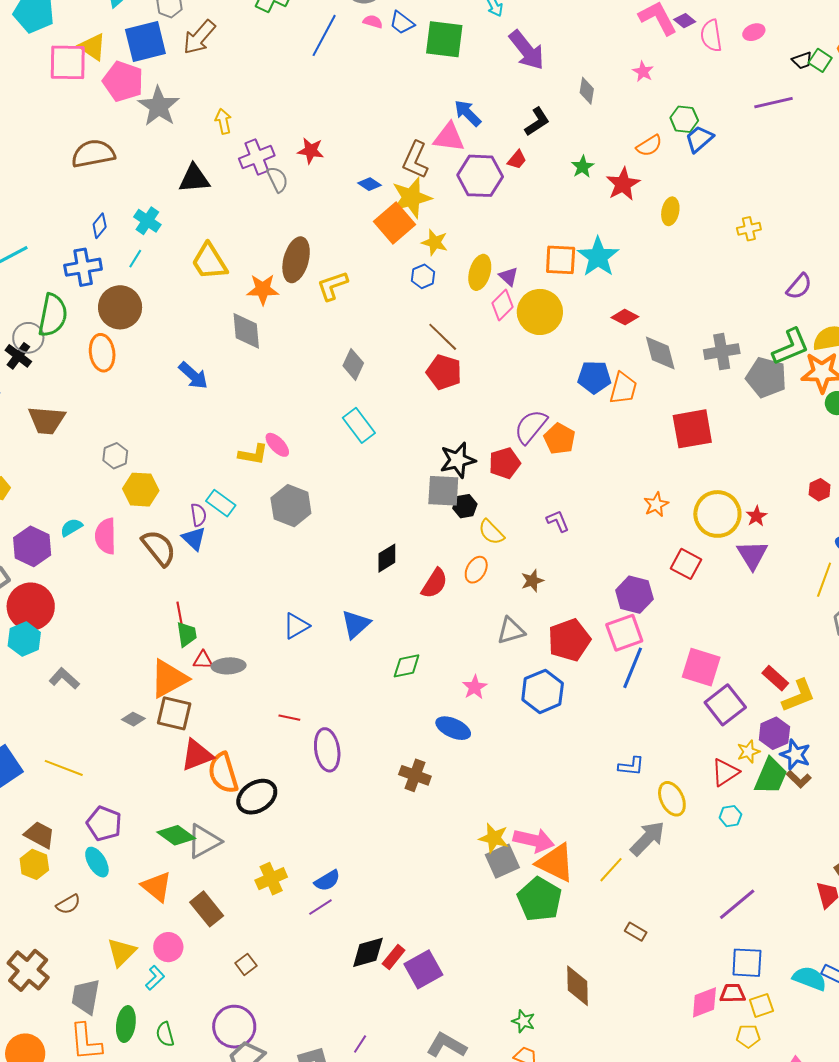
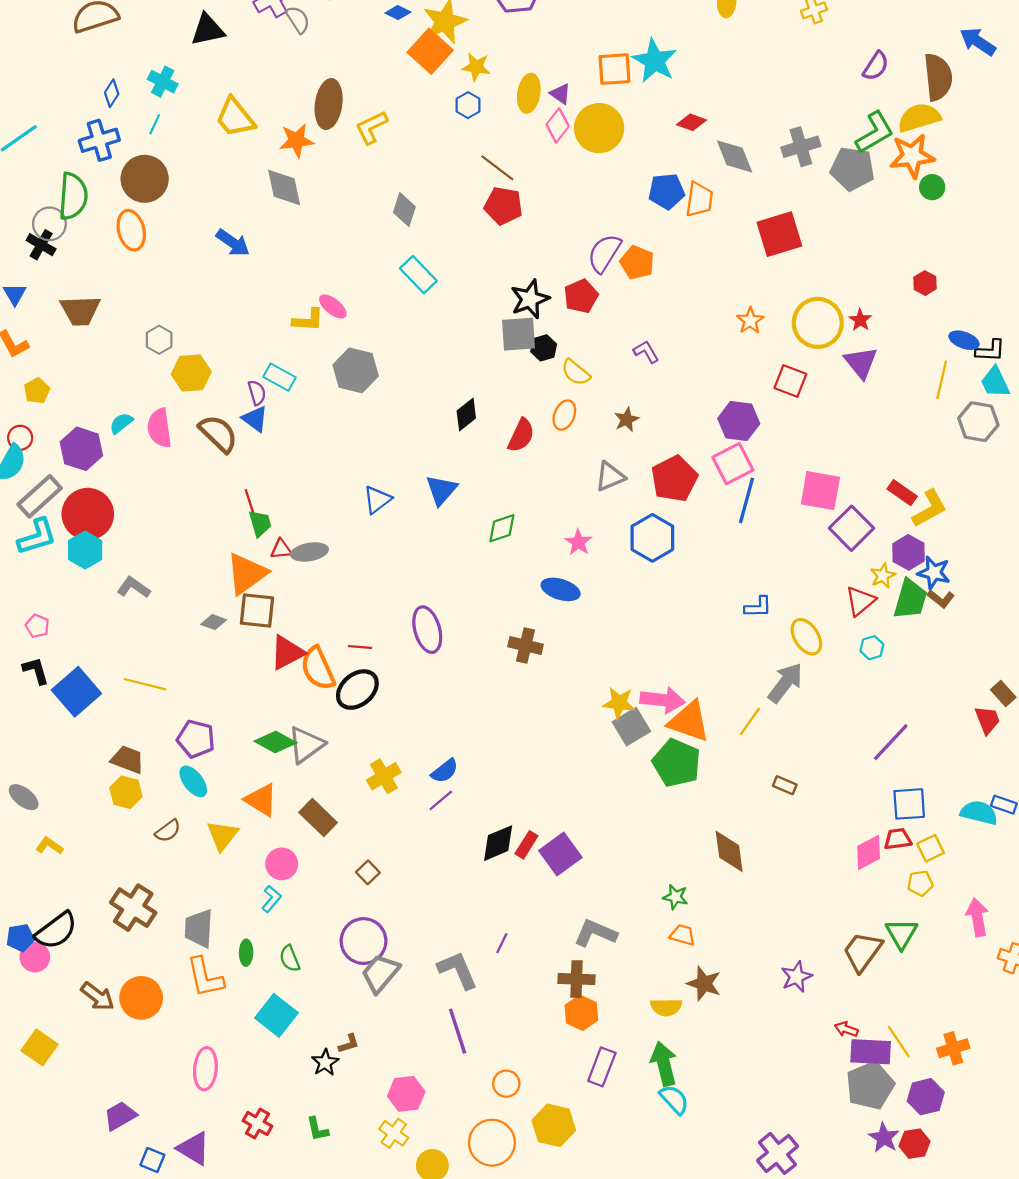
red line: (289, 718) -> (360, 647), moved
yellow triangle: (122, 952) -> (222, 835), moved
green ellipse: (126, 1024) -> (246, 953), size x0.7

